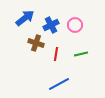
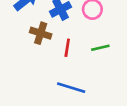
blue line: (59, 84) -> (71, 88), turned 45

